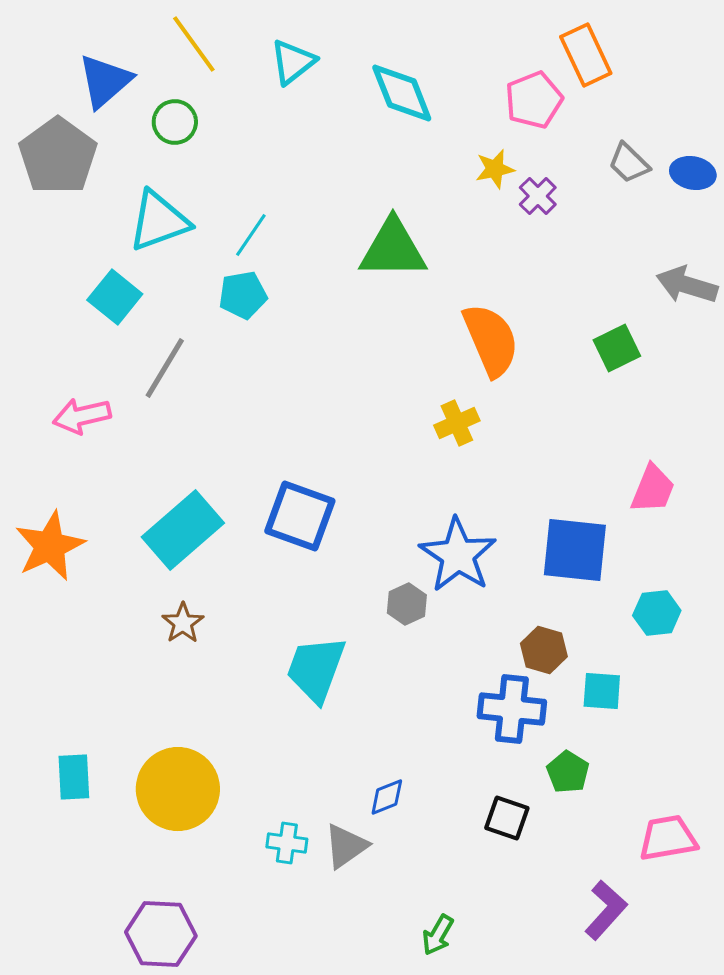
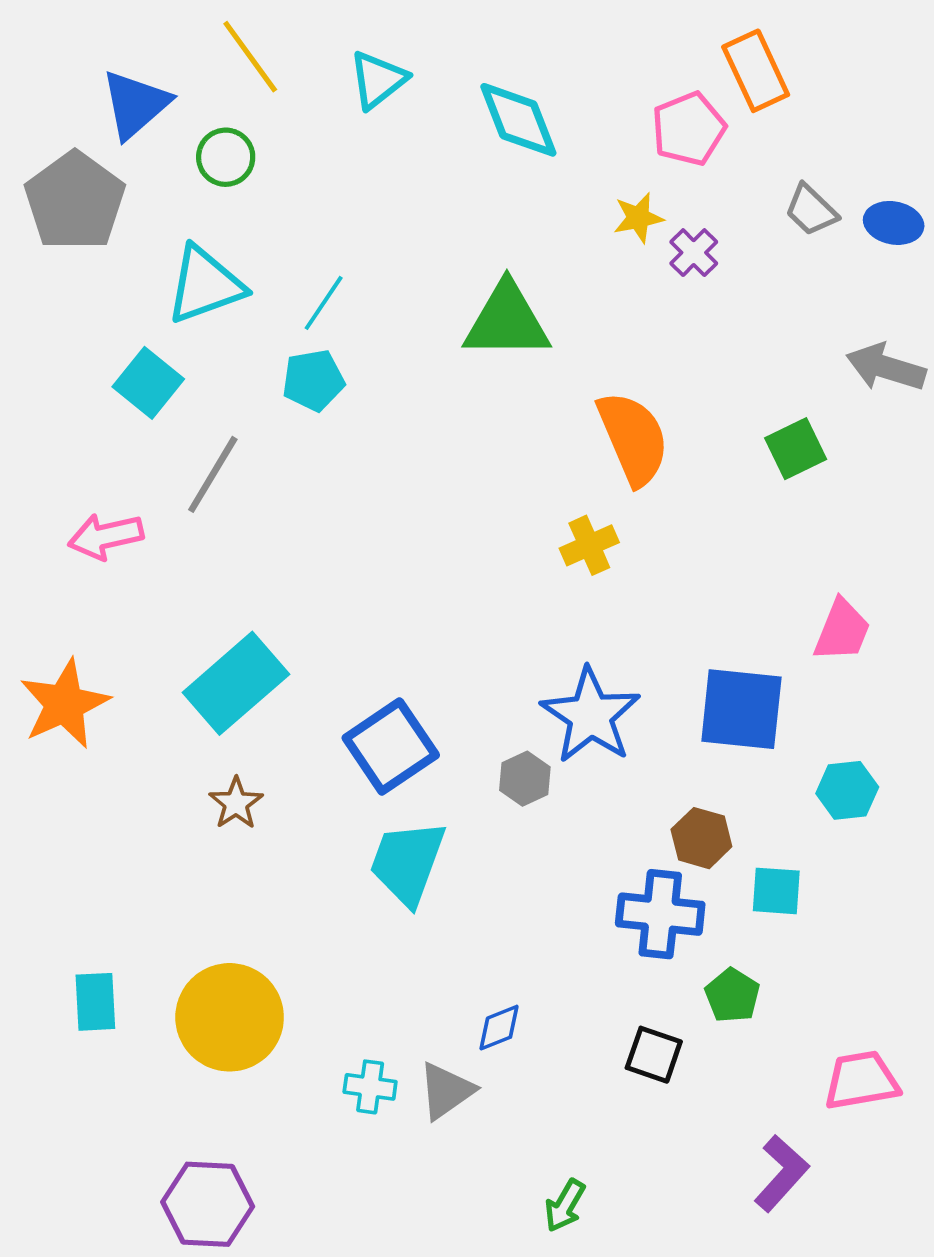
blue square: (300, 516) -> (391, 746), moved, turned 36

